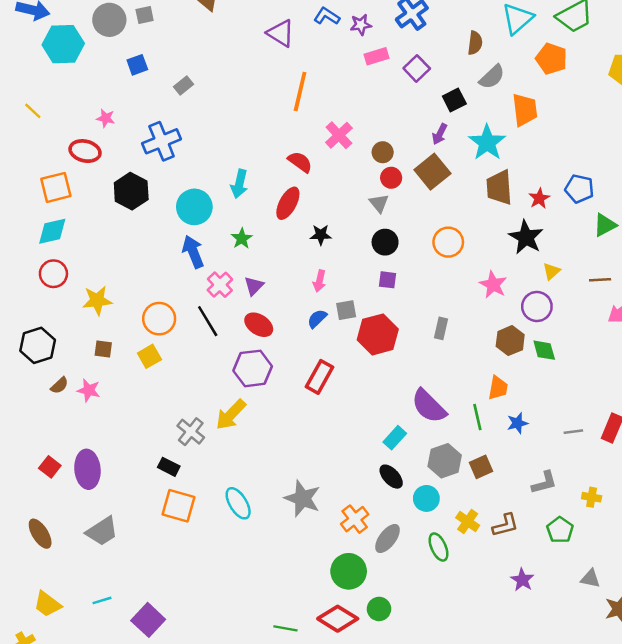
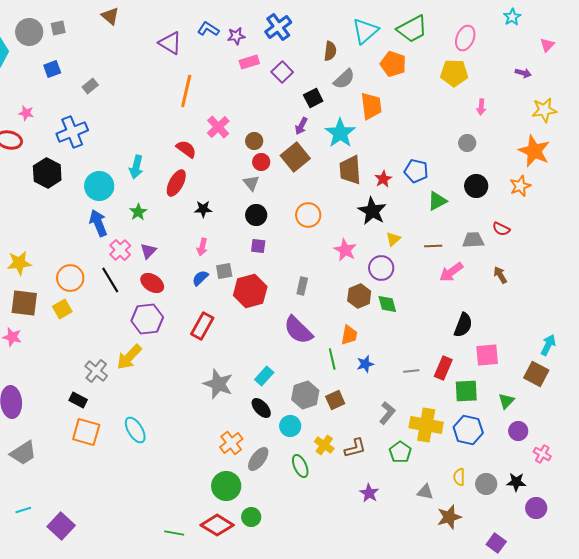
brown square: (103, 349) -> (24, 303), size x1.8
purple semicircle: (429, 406) -> (298, 330), moved
gray L-shape: (544, 483) -> (387, 413), turned -35
yellow cross: (592, 497) -> (426, 425), size x2.0
gray star: (302, 498) -> (218, 384), moved

